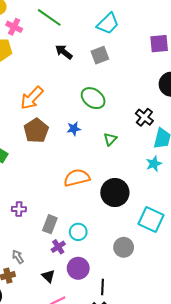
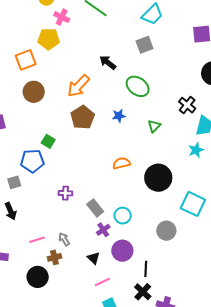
black arrow: (64, 52) -> (108, 63), moved
orange semicircle: (77, 178) -> (121, 163), size x0.7
gray rectangle: (50, 224) -> (95, 208), turned -60

